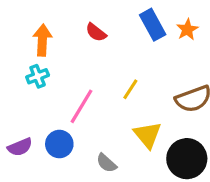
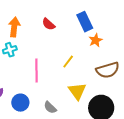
orange star: (187, 30) -> (96, 40), moved
pink line: (82, 106) -> (36, 70), turned -35
blue circle: (59, 144) -> (20, 103), moved

